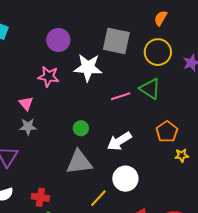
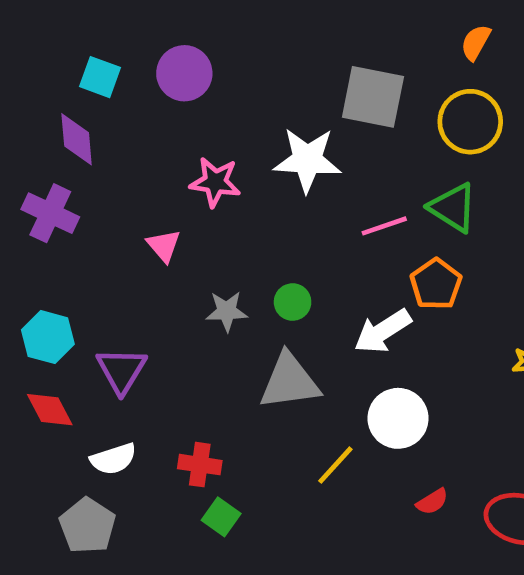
purple circle: (58, 40) -> (184, 73), moved
gray star: (28, 127) -> (227, 311), moved
orange pentagon: (167, 132) -> (436, 284), moved

